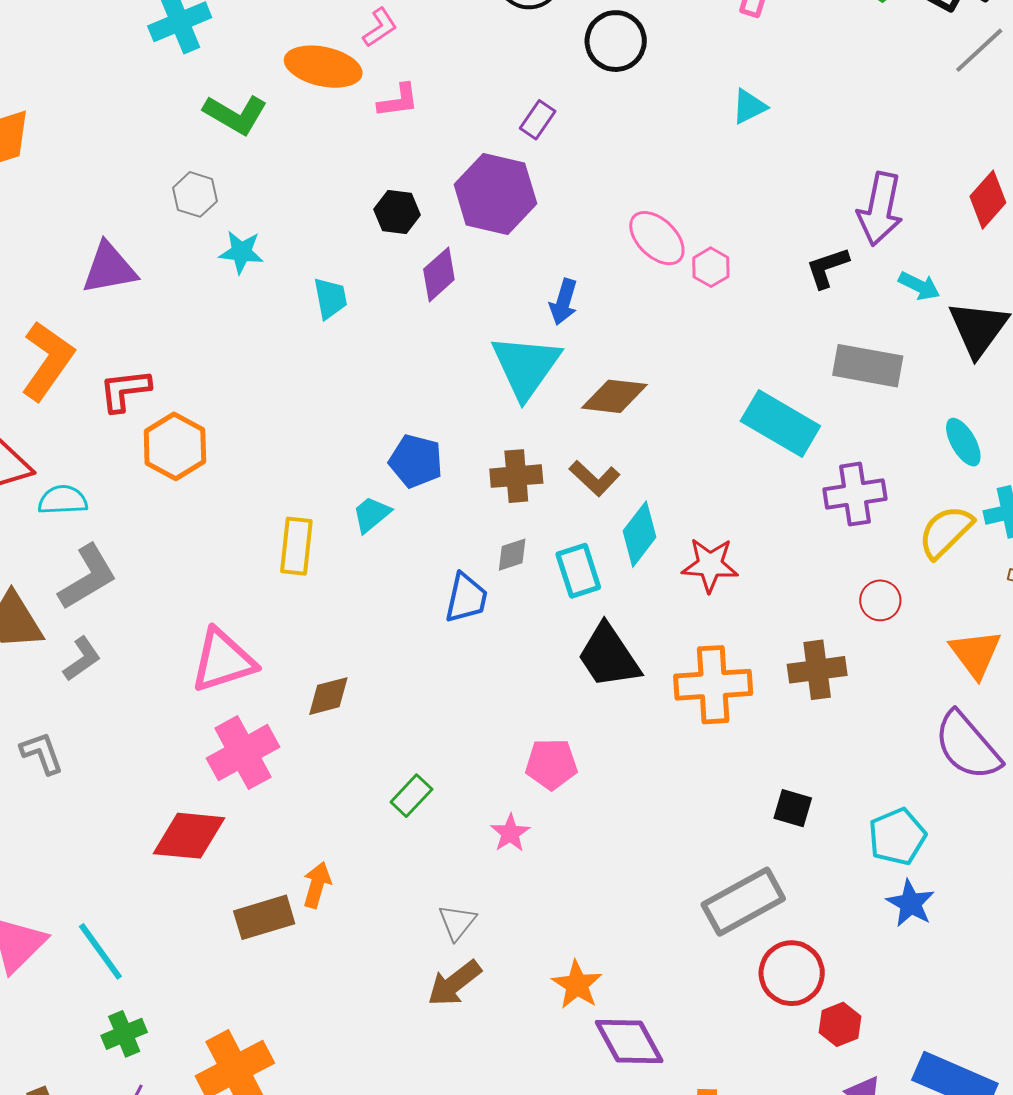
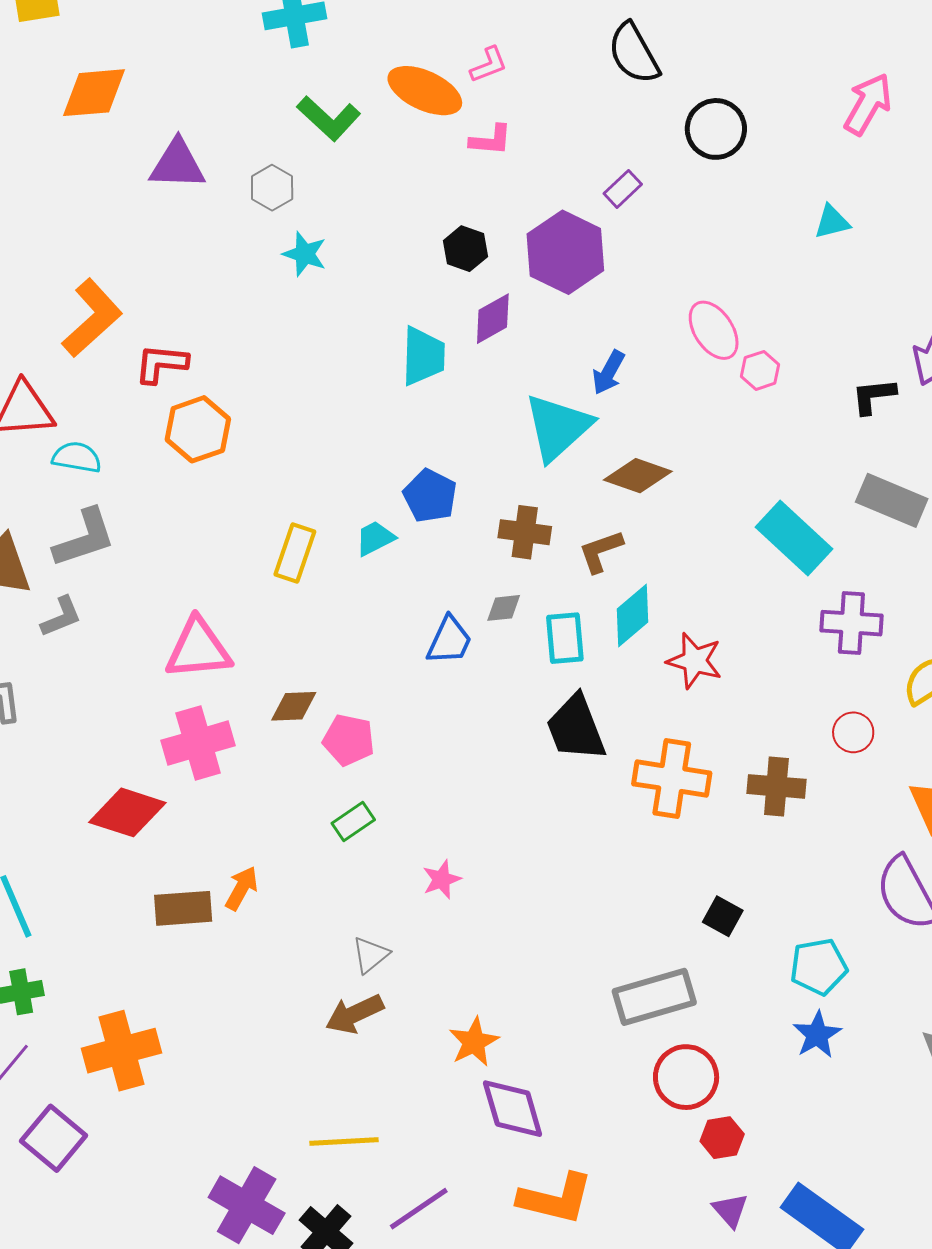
purple triangle: (109, 268) -> (177, 164), moved
cyan trapezoid: (330, 298) -> (423, 356), moved, size x1.4
brown L-shape: (595, 478) -> (601, 551), turned 105
pink pentagon: (551, 764) -> (349, 740), moved

